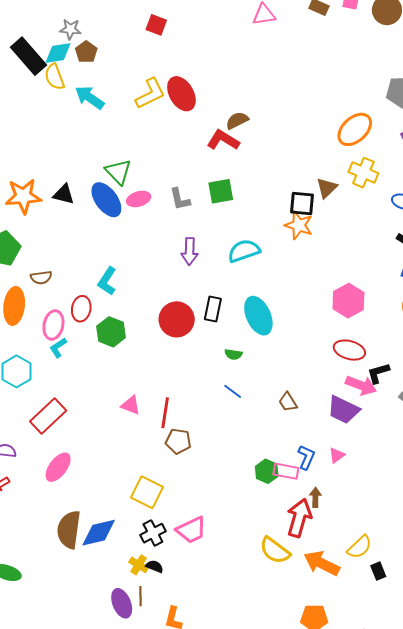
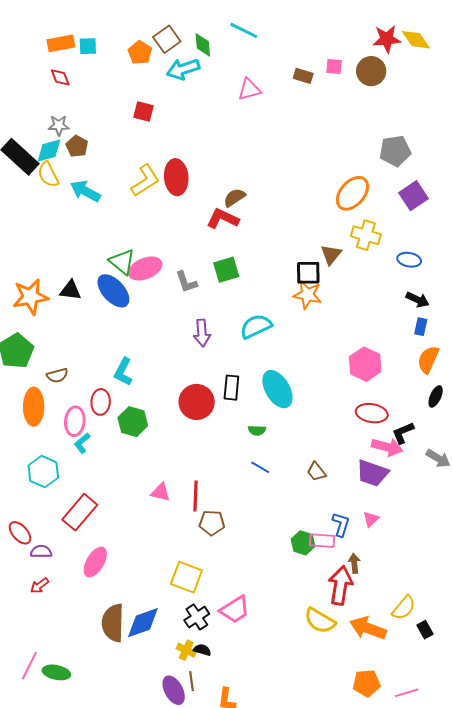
red ellipse: (181, 94) -> (176, 177), turned 32
pink ellipse: (139, 199) -> (145, 268), moved, size x1.4

